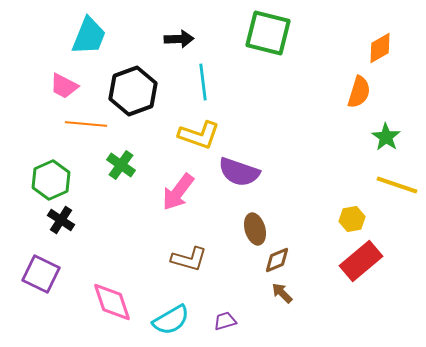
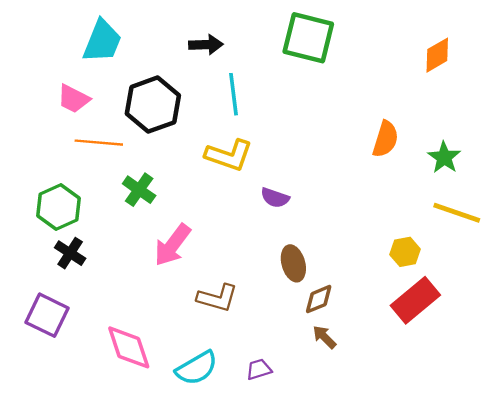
orange semicircle: (359, 92) -> (385, 139), moved
purple semicircle: (239, 172) -> (275, 198), size x0.6
pink arrow: (178, 192) -> (172, 245), moved

